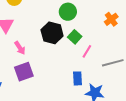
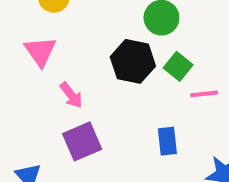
pink line: (87, 51) -> (204, 94), turned 56
blue rectangle: (77, 78) -> (167, 141), moved

